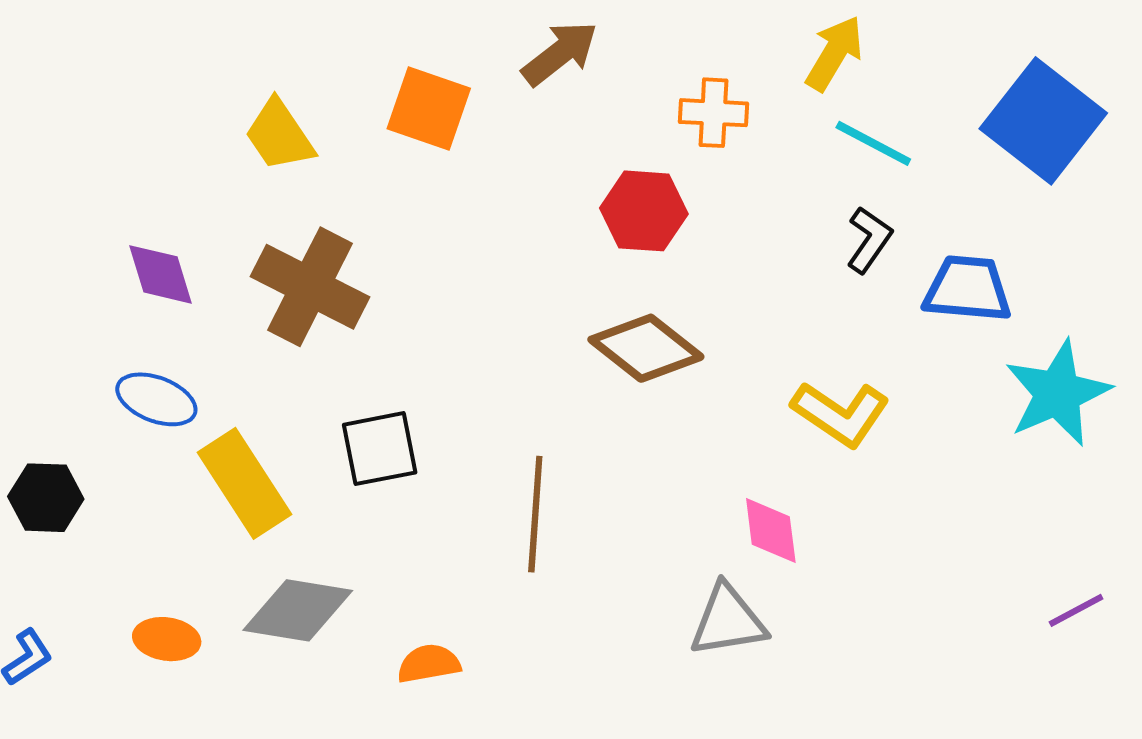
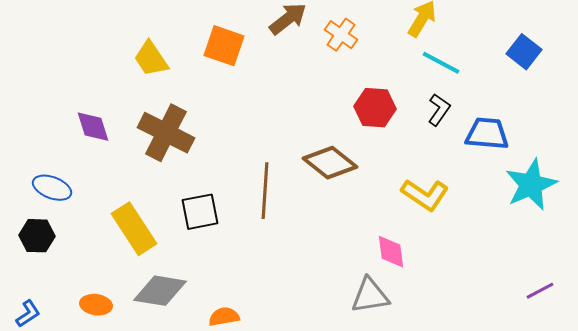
orange cross: (714, 113) -> (341, 35), moved, turned 32
blue square: (1043, 121) -> (524, 52), size x0.6
red hexagon: (644, 211) -> (375, 108), moved
blue ellipse: (156, 399) -> (52, 188), moved
brown line: (535, 514) -> (265, 191), moved

